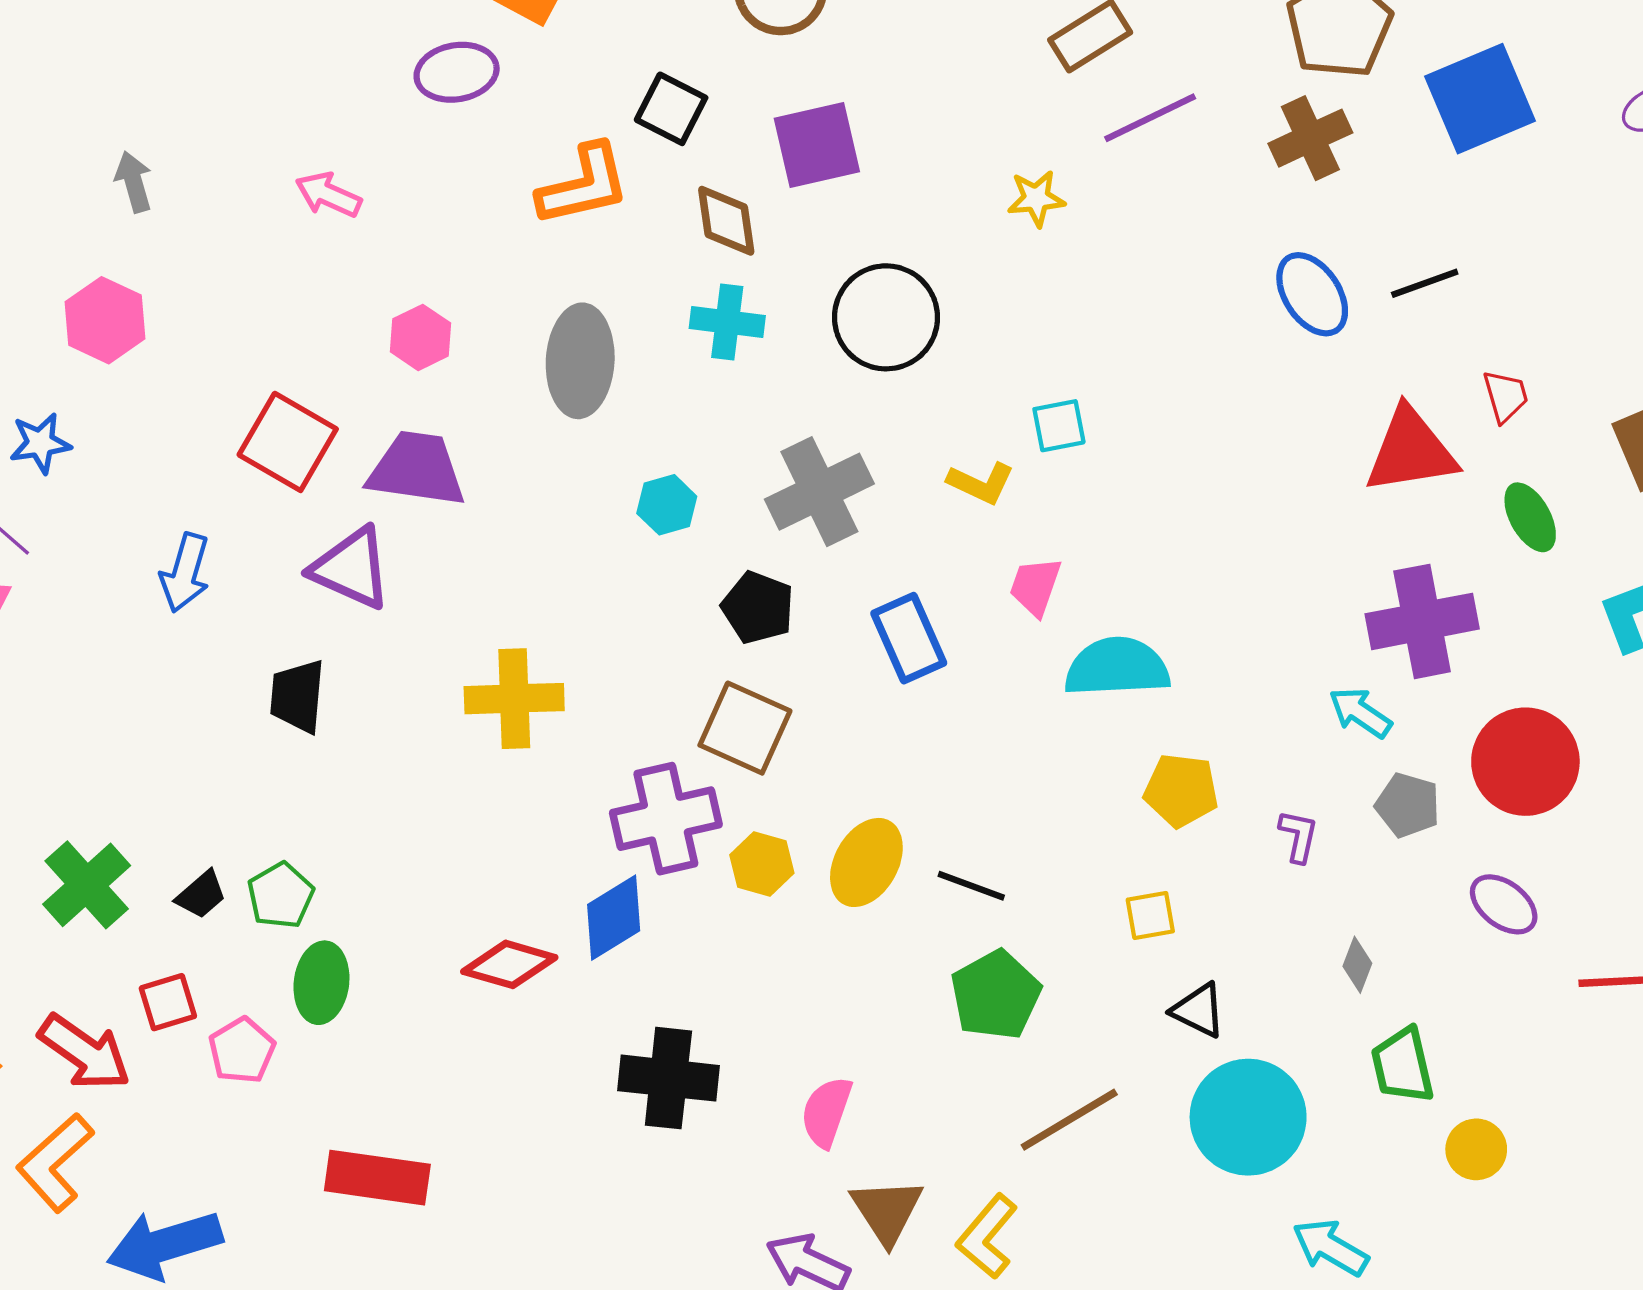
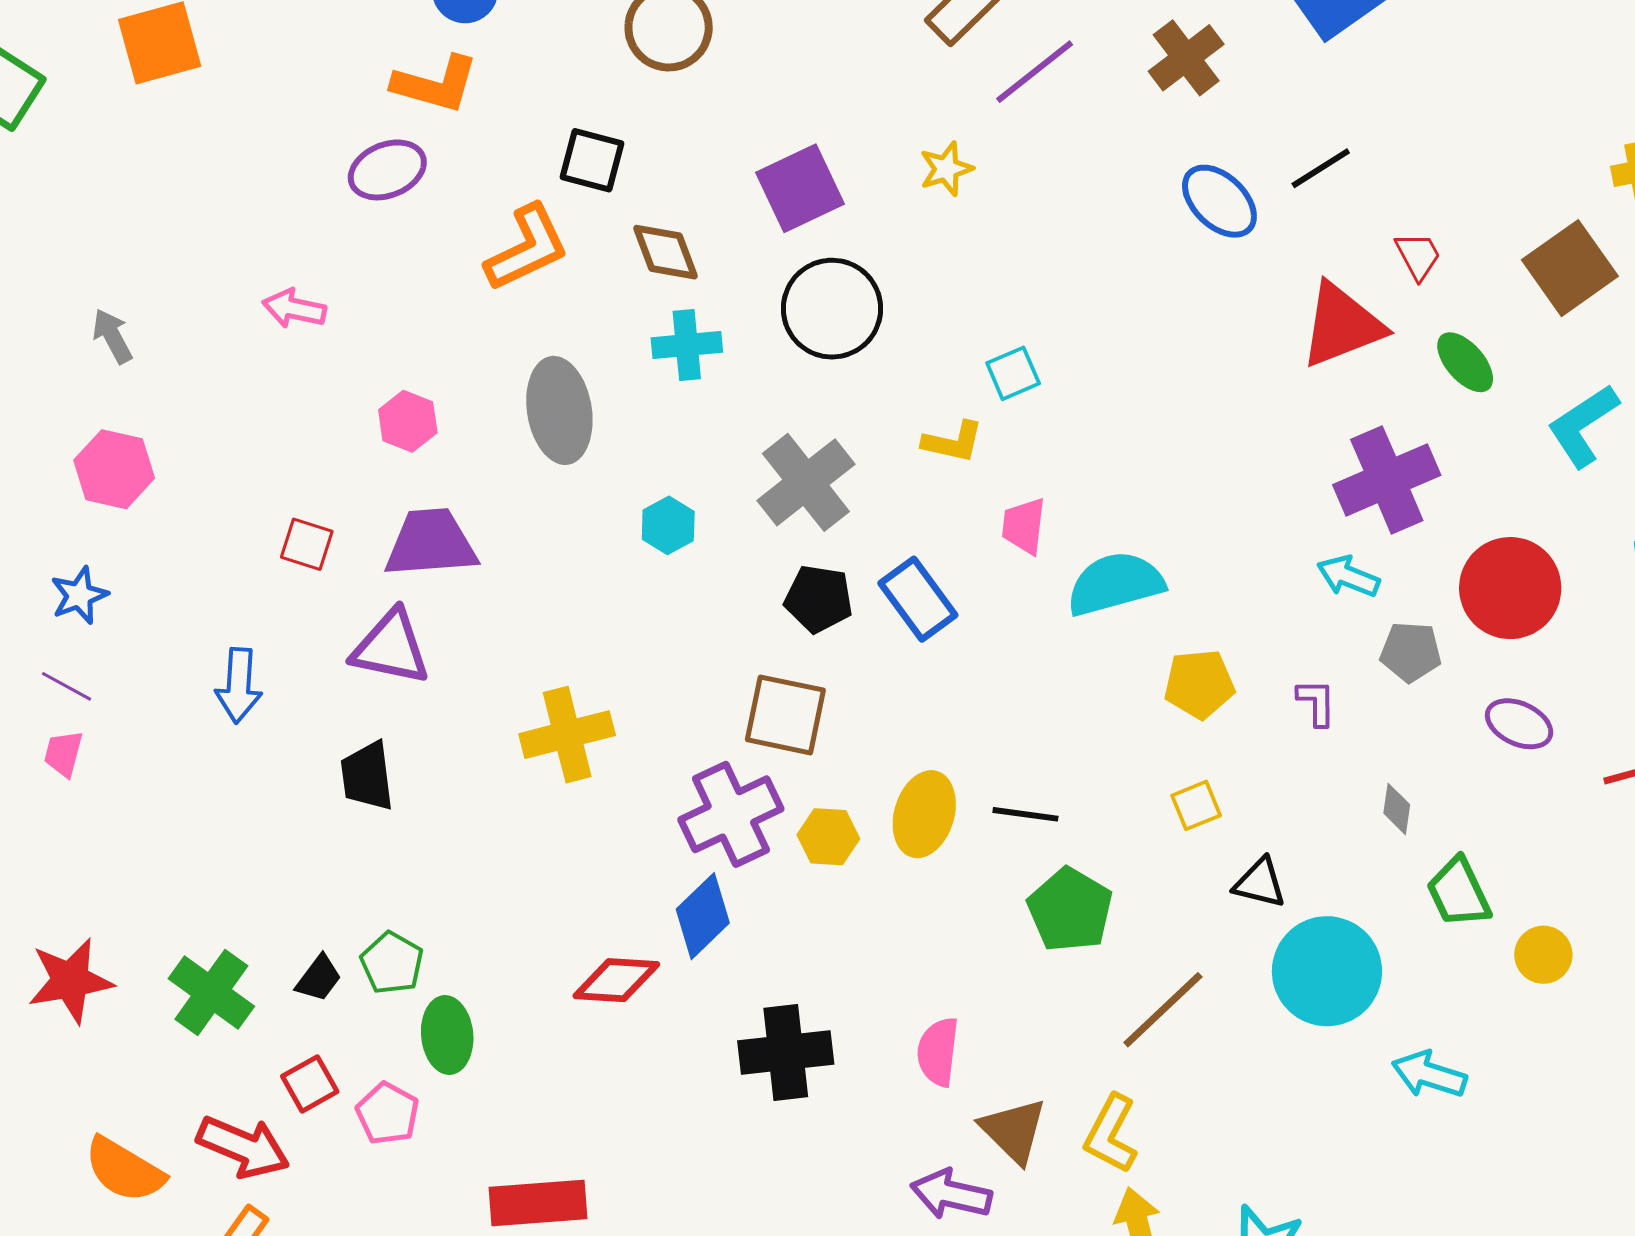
purple square: (817, 145) -> (800, 188), moved
red square: (288, 442) -> (307, 544), size x0.6
black pentagon: (758, 608) -> (819, 599), moved

